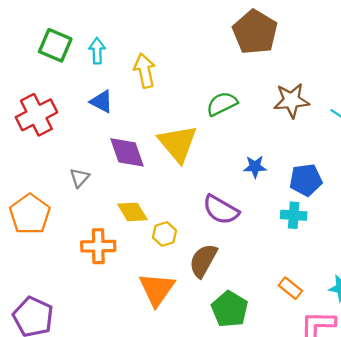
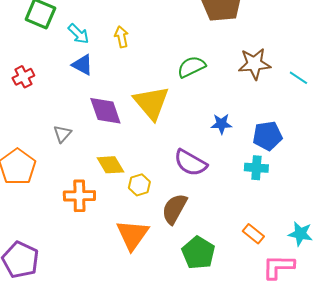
cyan arrow: (97, 51) -> (78, 34), moved, turned 135
yellow arrow: (145, 71) -> (121, 37), size x0.7
red cross: (36, 115) -> (23, 77), size x0.6

